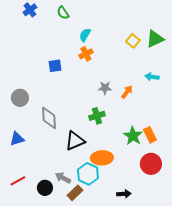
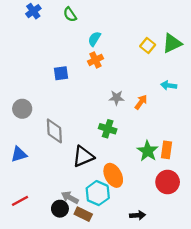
green cross: (97, 116) -> (108, 129), turned 35
orange rectangle: (150, 135) -> (166, 150), turned 35
orange ellipse: (102, 158) -> (113, 175), turned 65
black circle: (45, 188) -> (60, 209), moved
brown rectangle: (75, 193) -> (83, 214), turned 70

